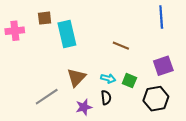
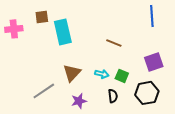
black semicircle: (106, 98) -> (113, 96), moved

